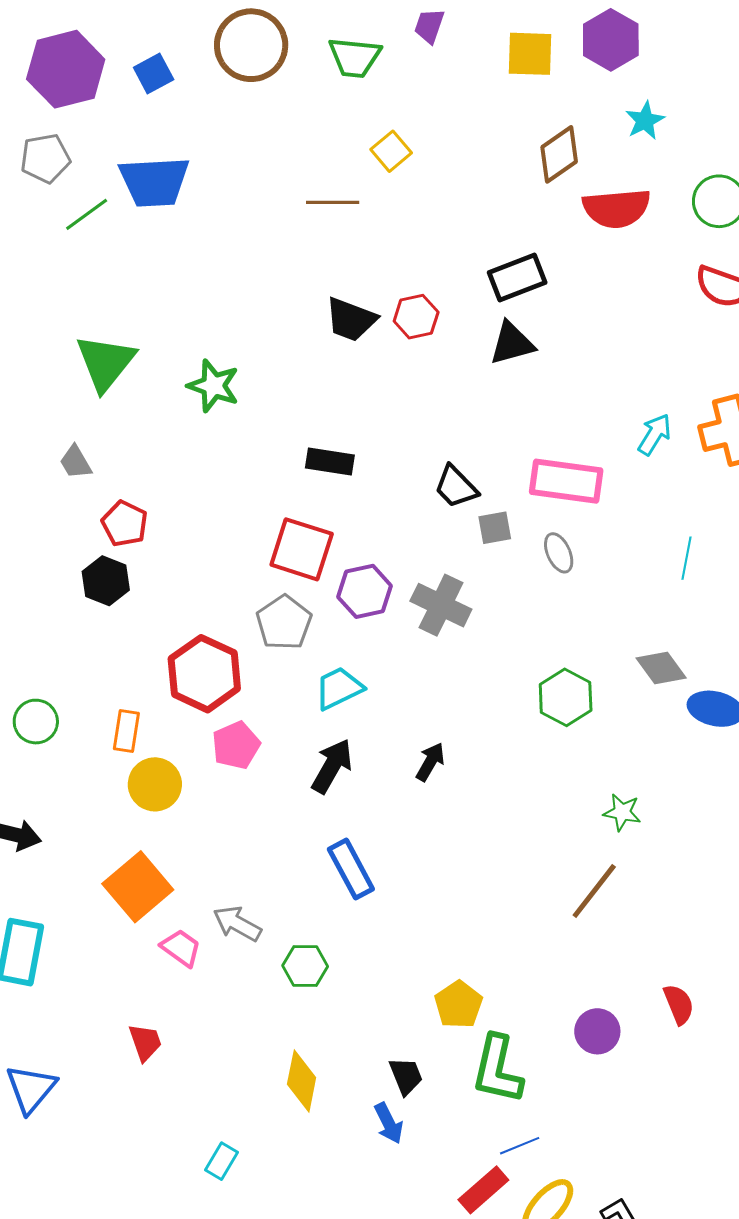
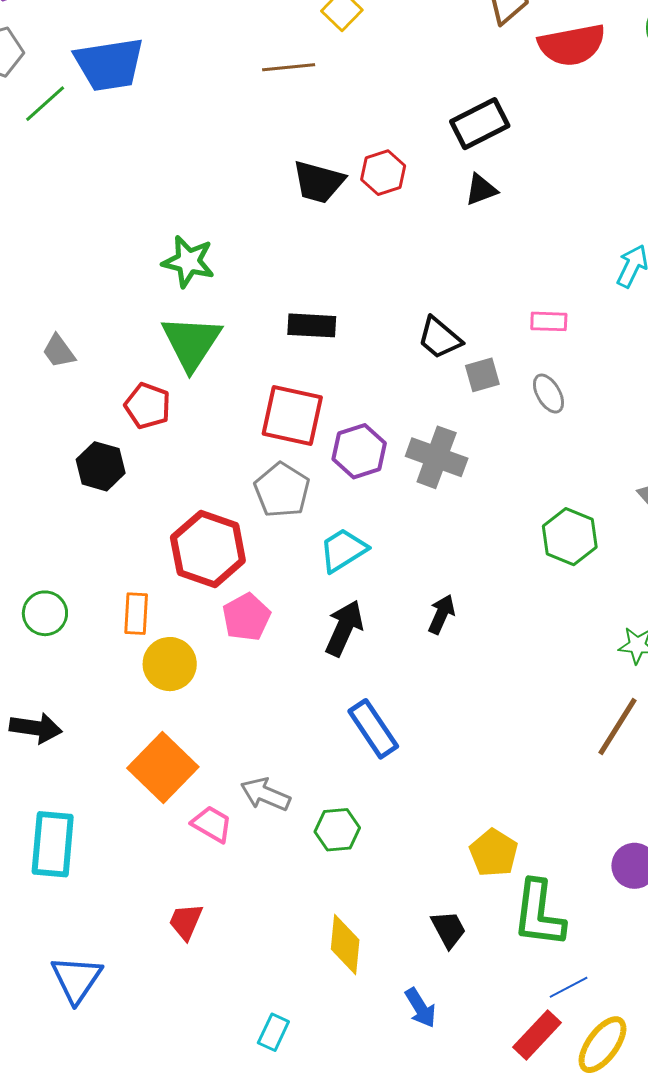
black triangle: (512, 343) -> (481, 190), size x0.7
green triangle: (105, 362) -> (191, 343), moved
pink rectangle: (566, 481) -> (549, 321), size x0.5
red pentagon: (125, 524) -> (148, 406), moved
red trapezoid: (145, 1042) -> (186, 922), turned -132
blue arrow: (389, 1123) -> (420, 1008), moved

